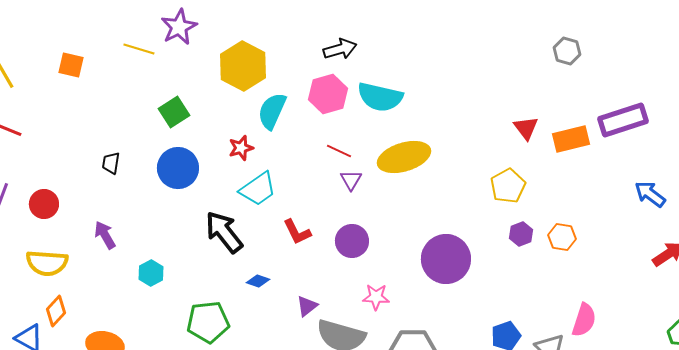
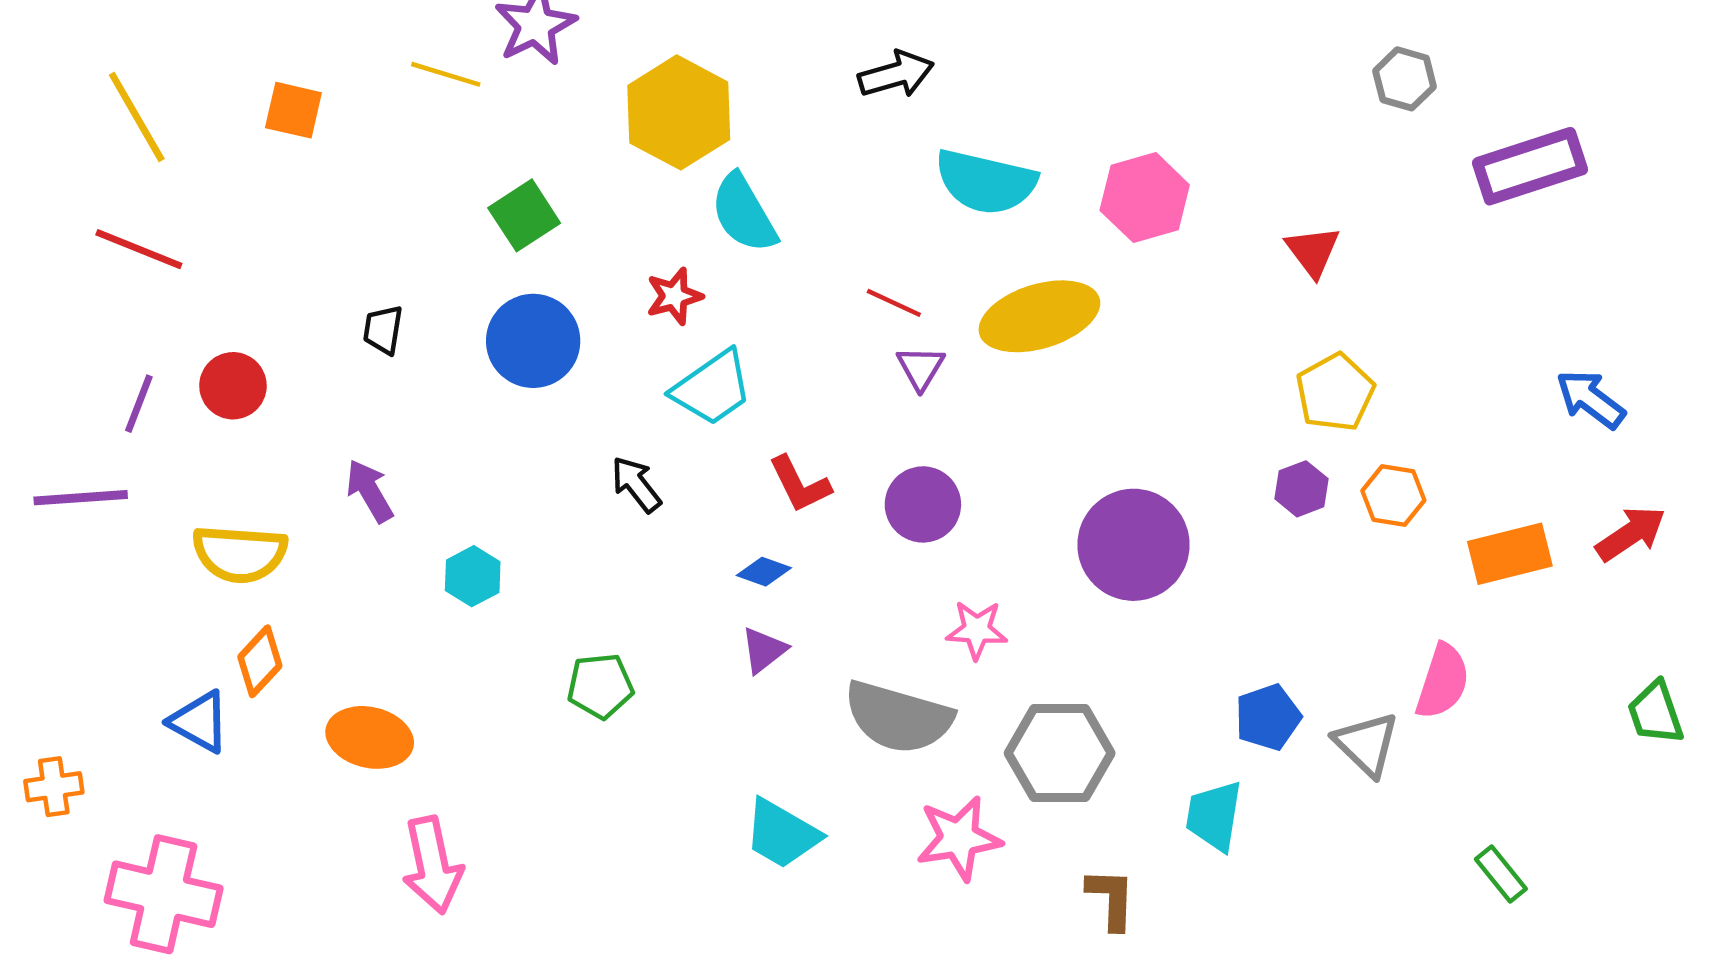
pink hexagon: (328, 94) -> (1145, 198), moved
cyan semicircle: (272, 111) -> (744, 213), turned -54
purple rectangle: (623, 120) -> (1530, 166), moved
orange rectangle: (571, 139) -> (1510, 554), moved
yellow pentagon: (508, 186) -> (1335, 392), moved
red circle: (44, 204) -> (233, 386), moved
black arrow: (224, 232) -> (636, 484), size x0.6
blue diamond: (258, 281) -> (764, 572), moved
purple triangle: (307, 306) -> (764, 650), moved
green pentagon: (208, 322) -> (600, 686), size x0.7

